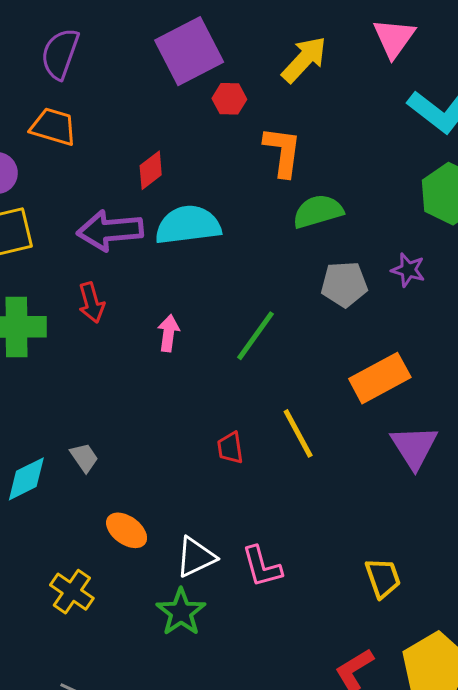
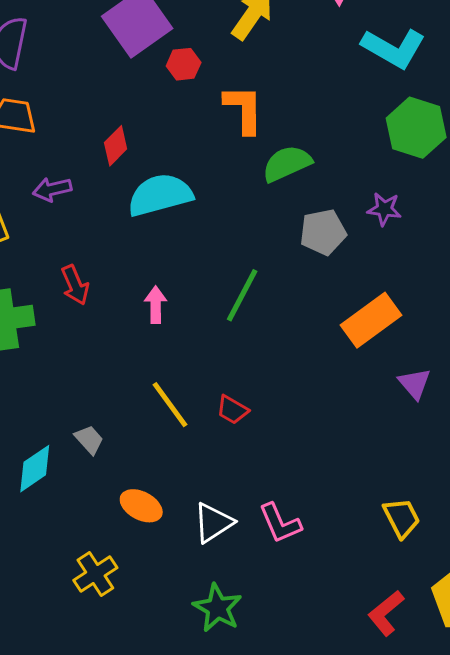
purple arrow: (110, 230) -> (52, 189), moved, size x0.6
yellow line: (298, 433) -> (170, 405), moved
purple triangle: (414, 447) -> (415, 384), size x0.7
red trapezoid: (230, 448) -> (232, 410), turned -44
yellow cross: (72, 592) -> (95, 574), turned 30
green star: (181, 612) -> (218, 608), moved

